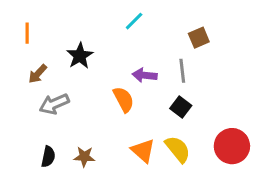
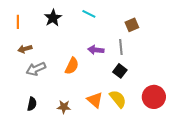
cyan line: (134, 21) -> (89, 14), turned 72
black star: (80, 56) -> (53, 18), moved
brown arrow: (38, 74) -> (25, 49), turned 32
orange semicircle: (124, 99) -> (72, 66), moved, turned 54
brown star: (84, 157) -> (64, 107), moved

